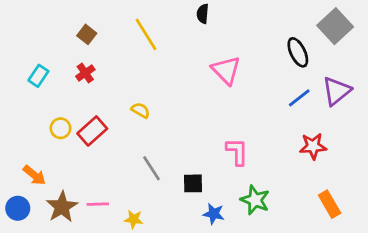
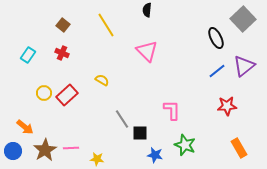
pink triangle: (226, 70) -> (147, 51), moved
red cross: (85, 73) -> (62, 53), turned -32
gray line: (152, 168) -> (122, 119), moved

